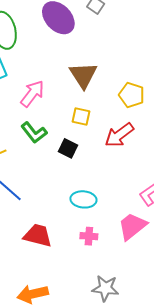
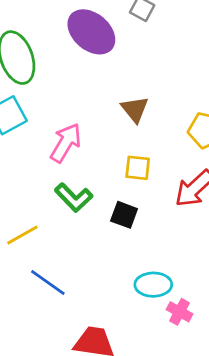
brown triangle: (83, 75) -> (135, 109), size x0.7
pink cross: (89, 236) -> (180, 312), moved, turned 30

